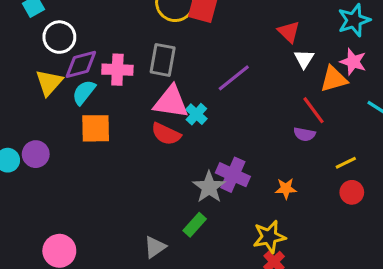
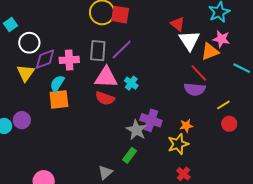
white triangle: (304, 59) -> (189, 40), size x1.6
purple line: (234, 78) -> (122, 50), moved
cyan semicircle: (84, 92) -> (57, 83), moved
cyan cross: (196, 114) -> (131, 83), moved
purple semicircle: (304, 134) -> (195, 89), size x1.5
yellow star: (269, 237) -> (178, 144), moved

